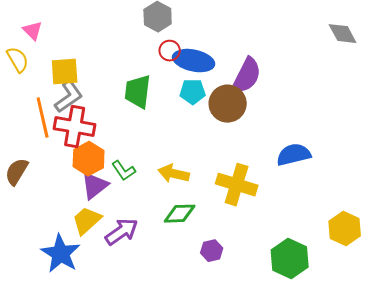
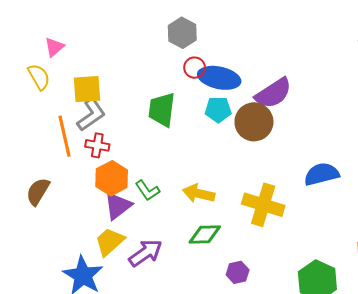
pink triangle: (33, 31) -> (54, 47), turned 35
purple semicircle: (247, 76) -> (273, 93), turned 30
red cross: (75, 127) -> (97, 145), size x0.6

